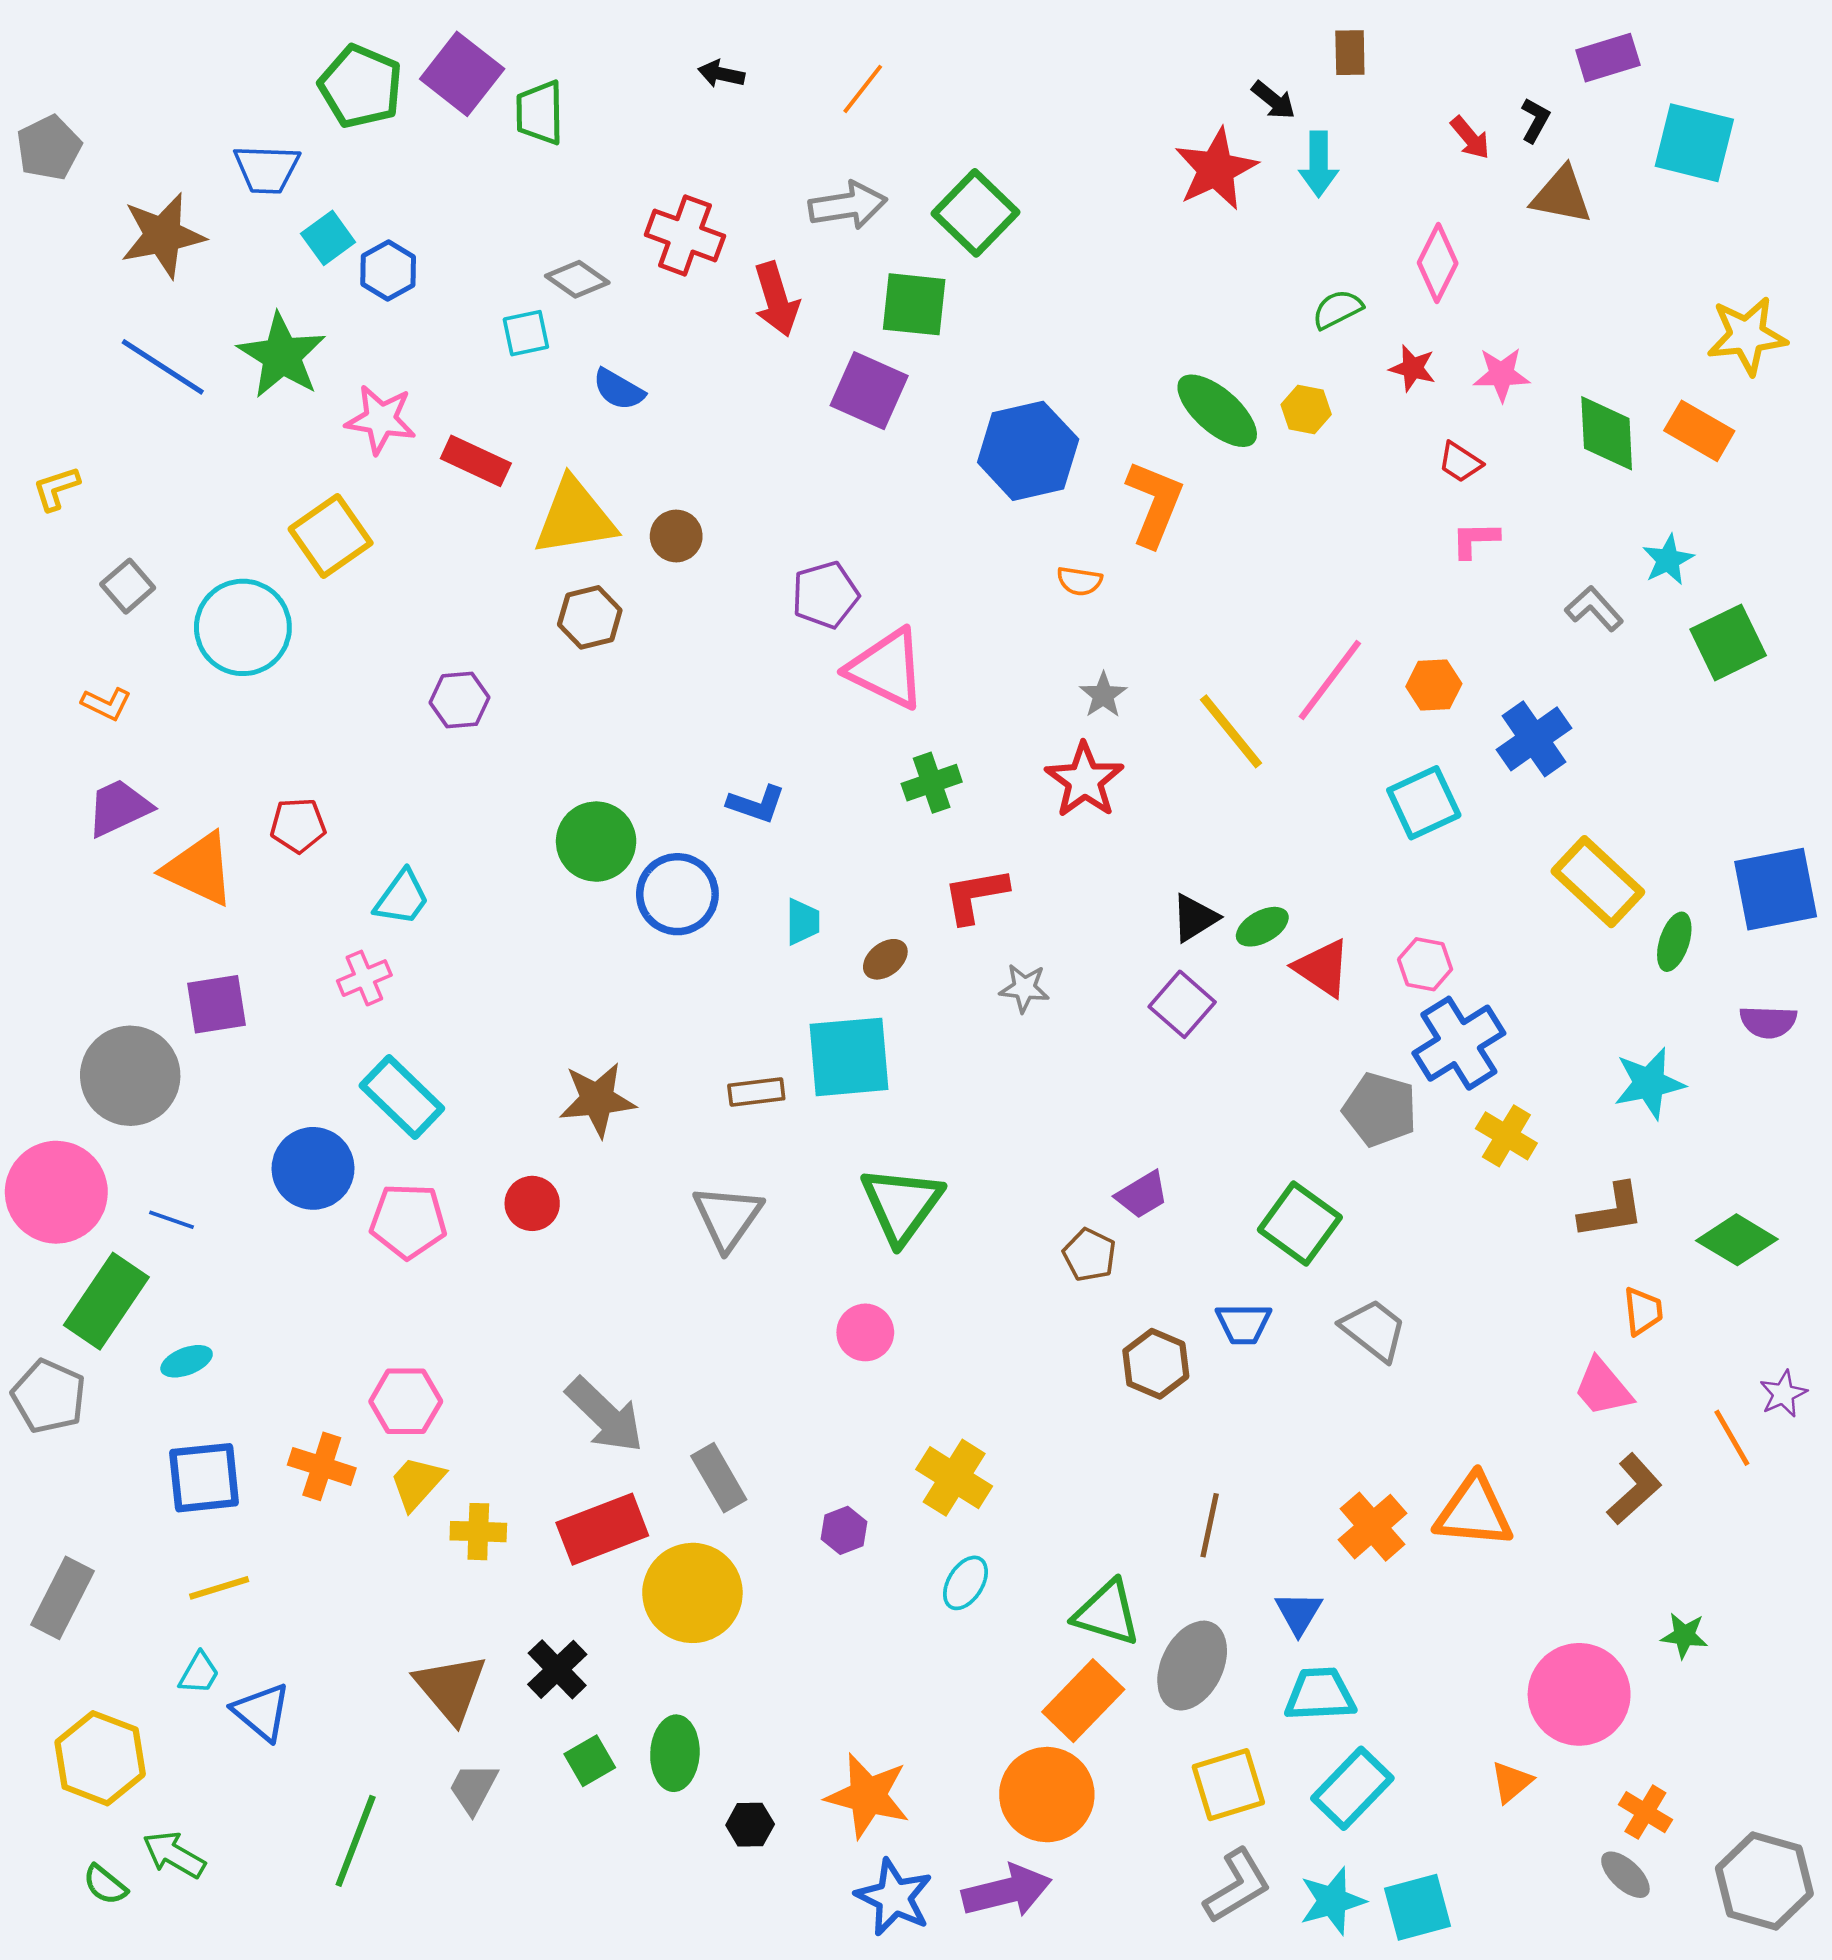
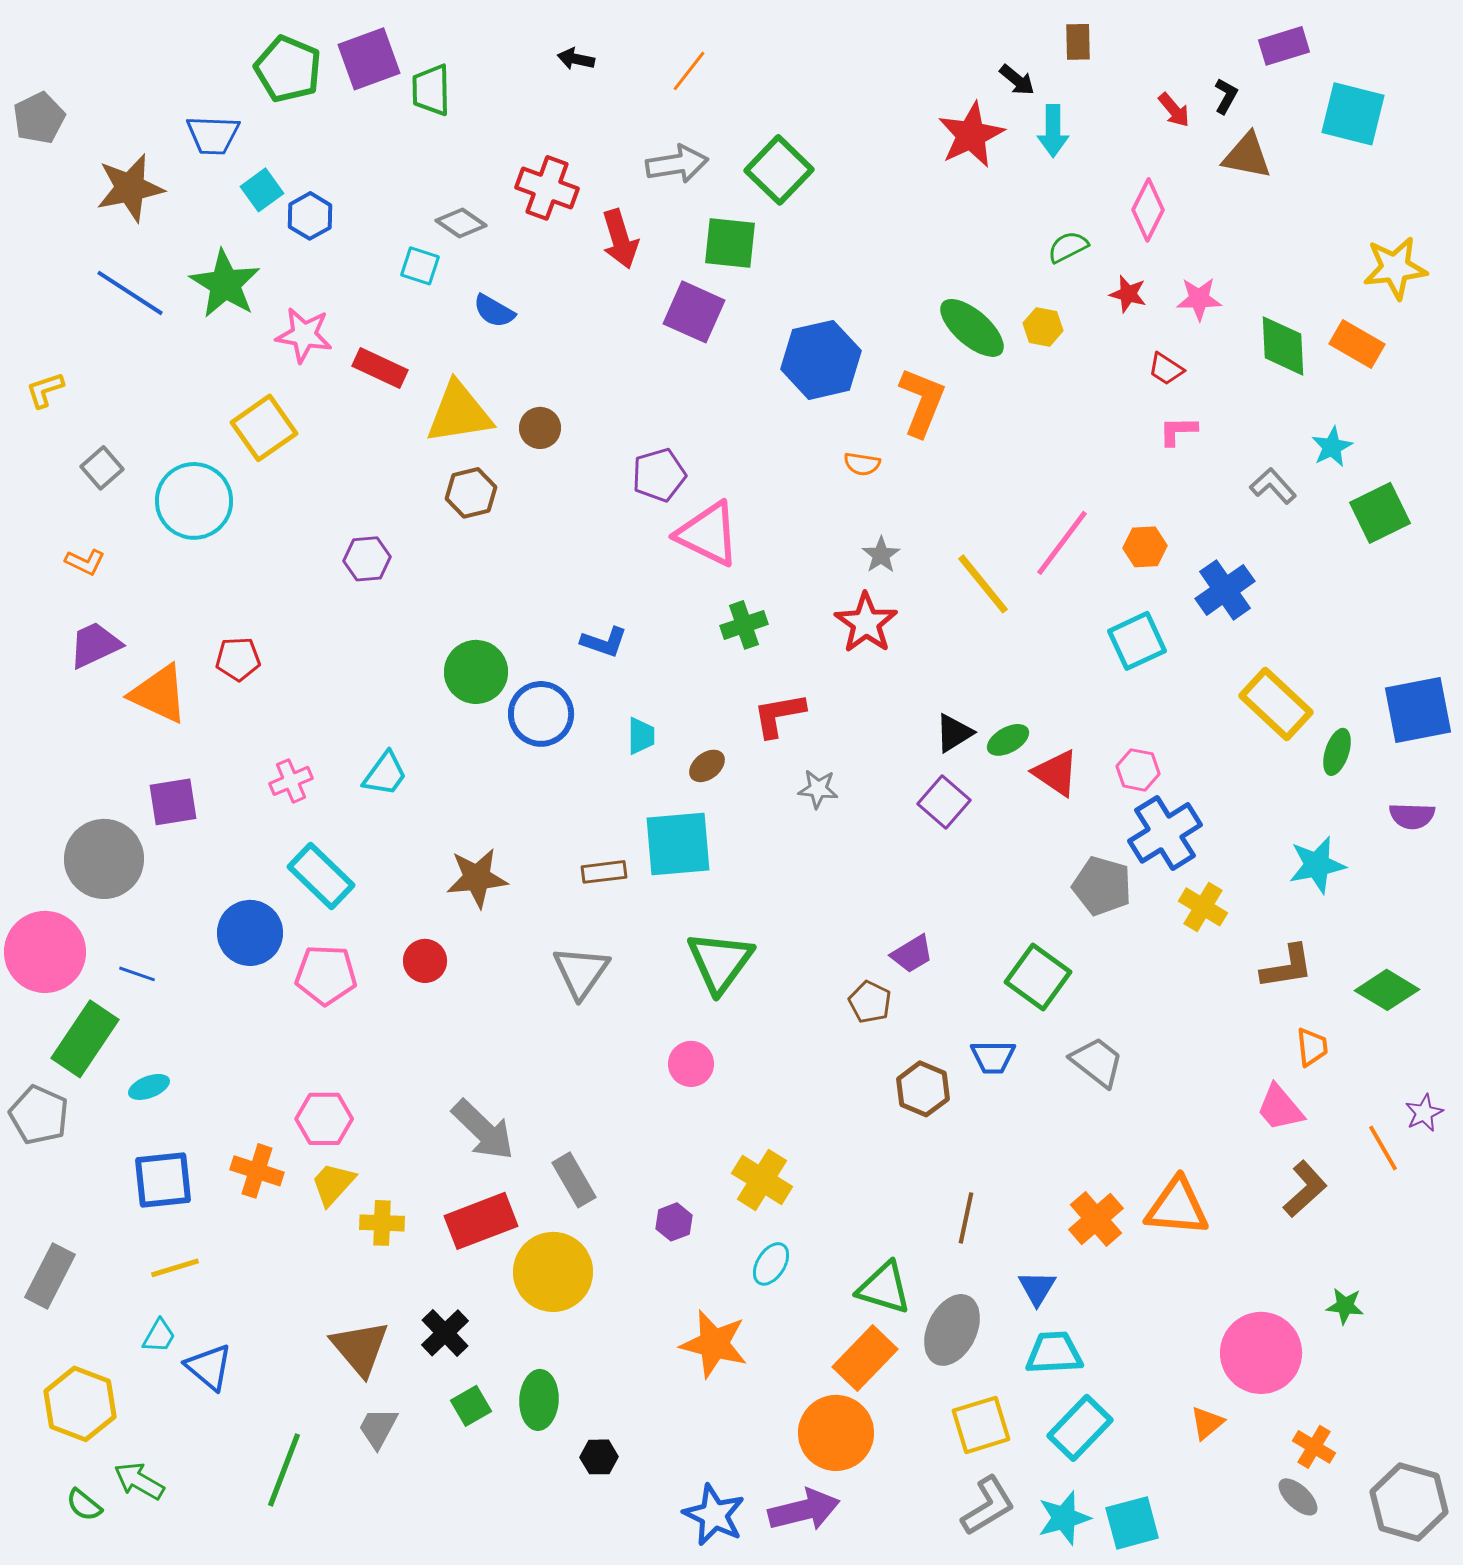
purple square: (462, 74) -> (369, 59), turned 32
cyan square: (526, 333) -> (420, 266), turned 30
cyan trapezoid: (402, 898) -> (385, 774), moved
orange star: (868, 1796) -> (714, 1344), moved

